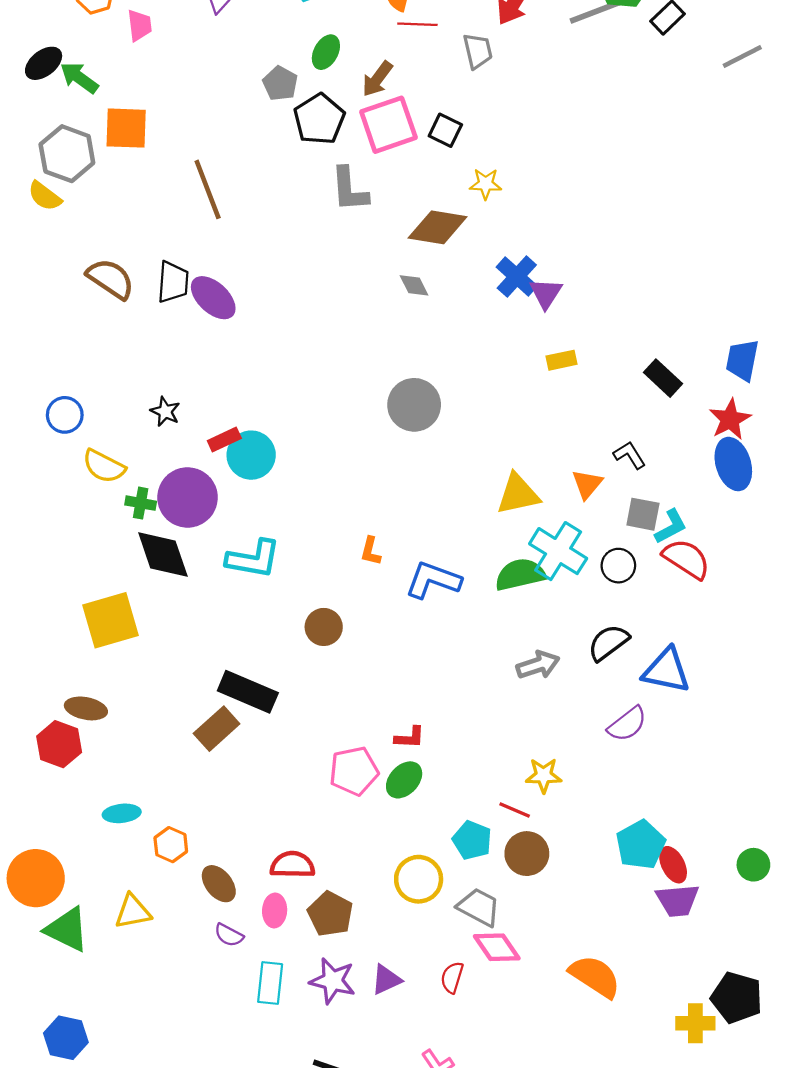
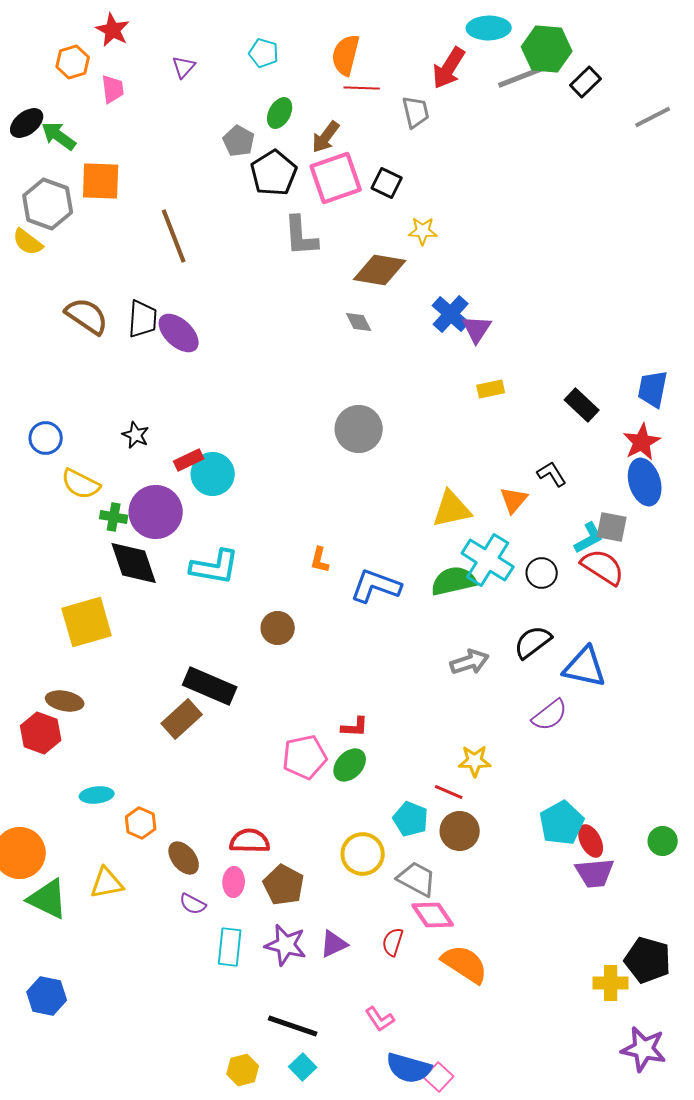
gray square: (643, 514) -> (612, 527), moved
orange semicircle: (595, 976) -> (465, 964), moved

